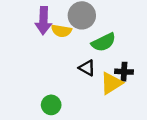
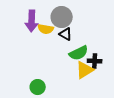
green semicircle: (104, 42) -> (79, 53), moved
black triangle: (87, 68) -> (66, 34), moved

